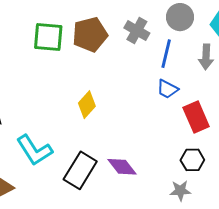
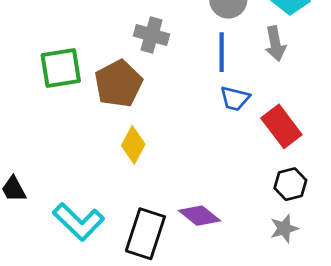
gray cross: (137, 31) -> (152, 35), moved
brown pentagon: (90, 34) -> (118, 84), moved

